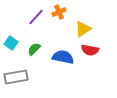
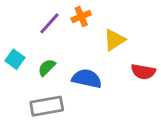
red semicircle: (90, 50) -> (143, 72), moved
gray rectangle: (16, 77) -> (47, 106), moved

